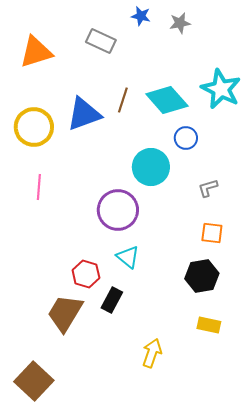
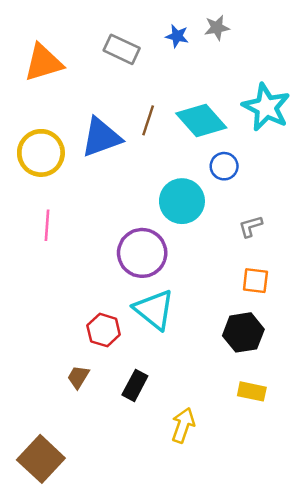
blue star: (141, 16) -> (177, 36), moved
cyan triangle: (128, 257) -> (154, 310), size x1.5
black rectangle: (112, 300) -> (135, 385), moved
brown trapezoid: (65, 313) -> (78, 377), size x0.5

